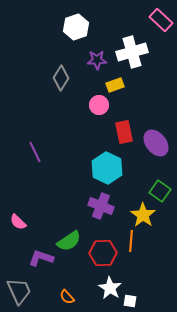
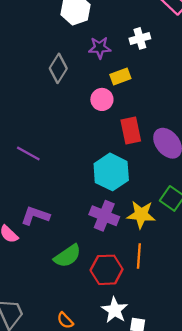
white cross: (132, 52) -> (140, 38), size x0.6
purple line: (35, 152) -> (28, 154), turned -35
yellow star: (143, 215) -> (141, 215), moved, turned -30
purple L-shape: (41, 258) -> (35, 216), moved

